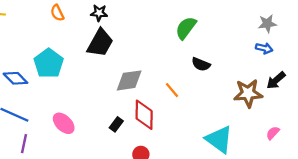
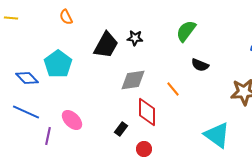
black star: (99, 13) -> (135, 38), moved
black rectangle: (116, 124) -> (121, 129), moved
purple line: (24, 144) -> (48, 136), moved

